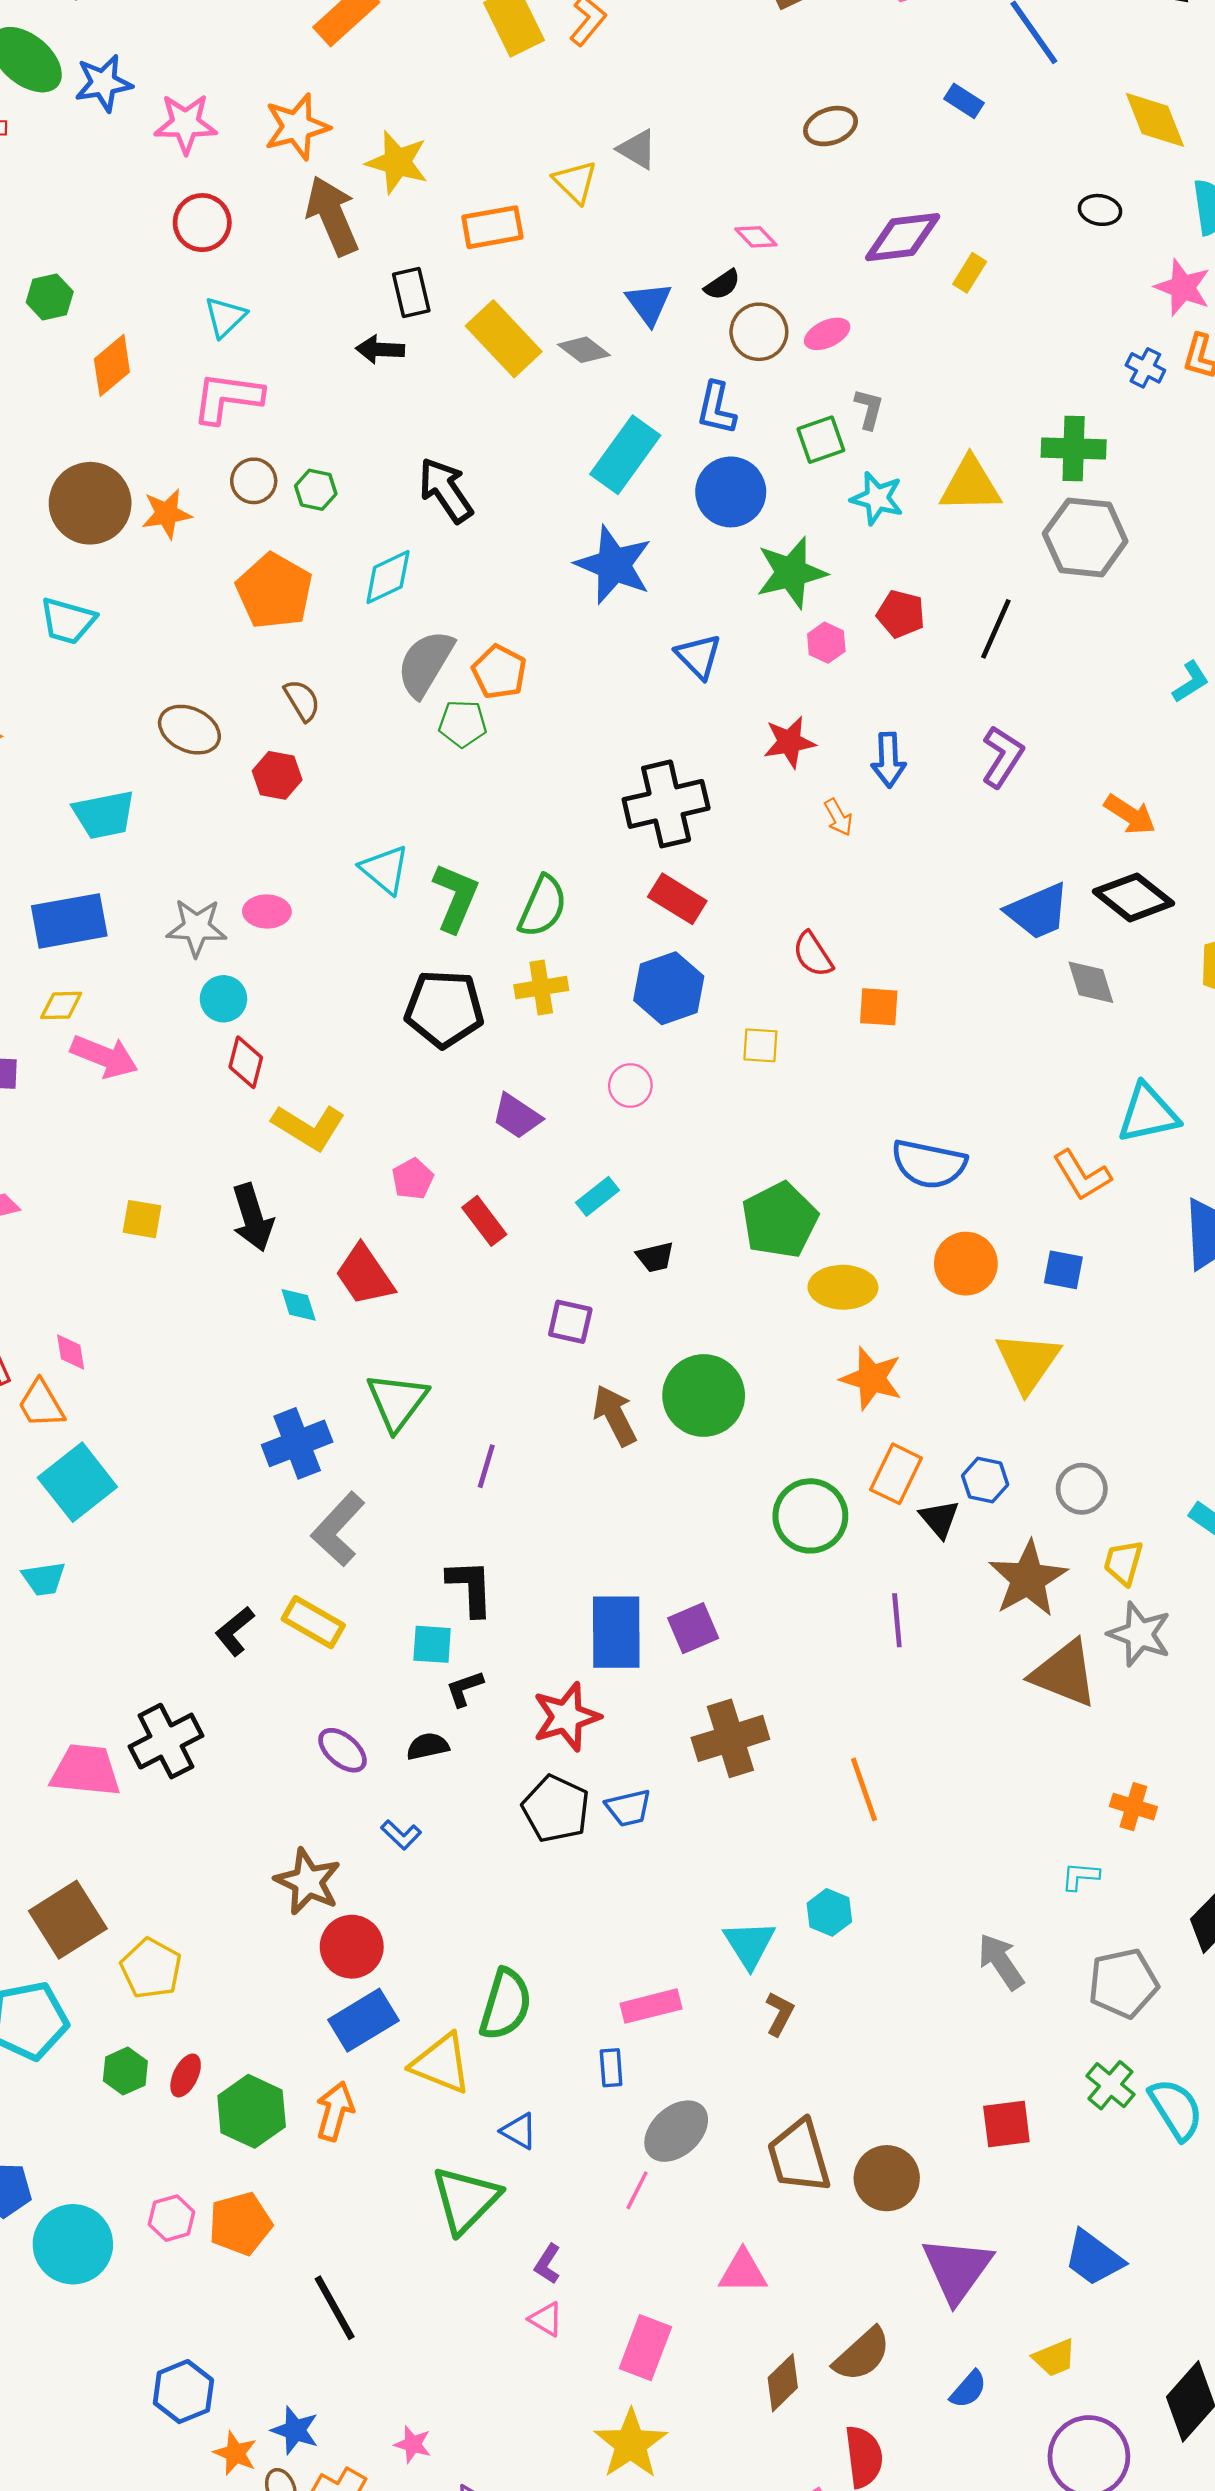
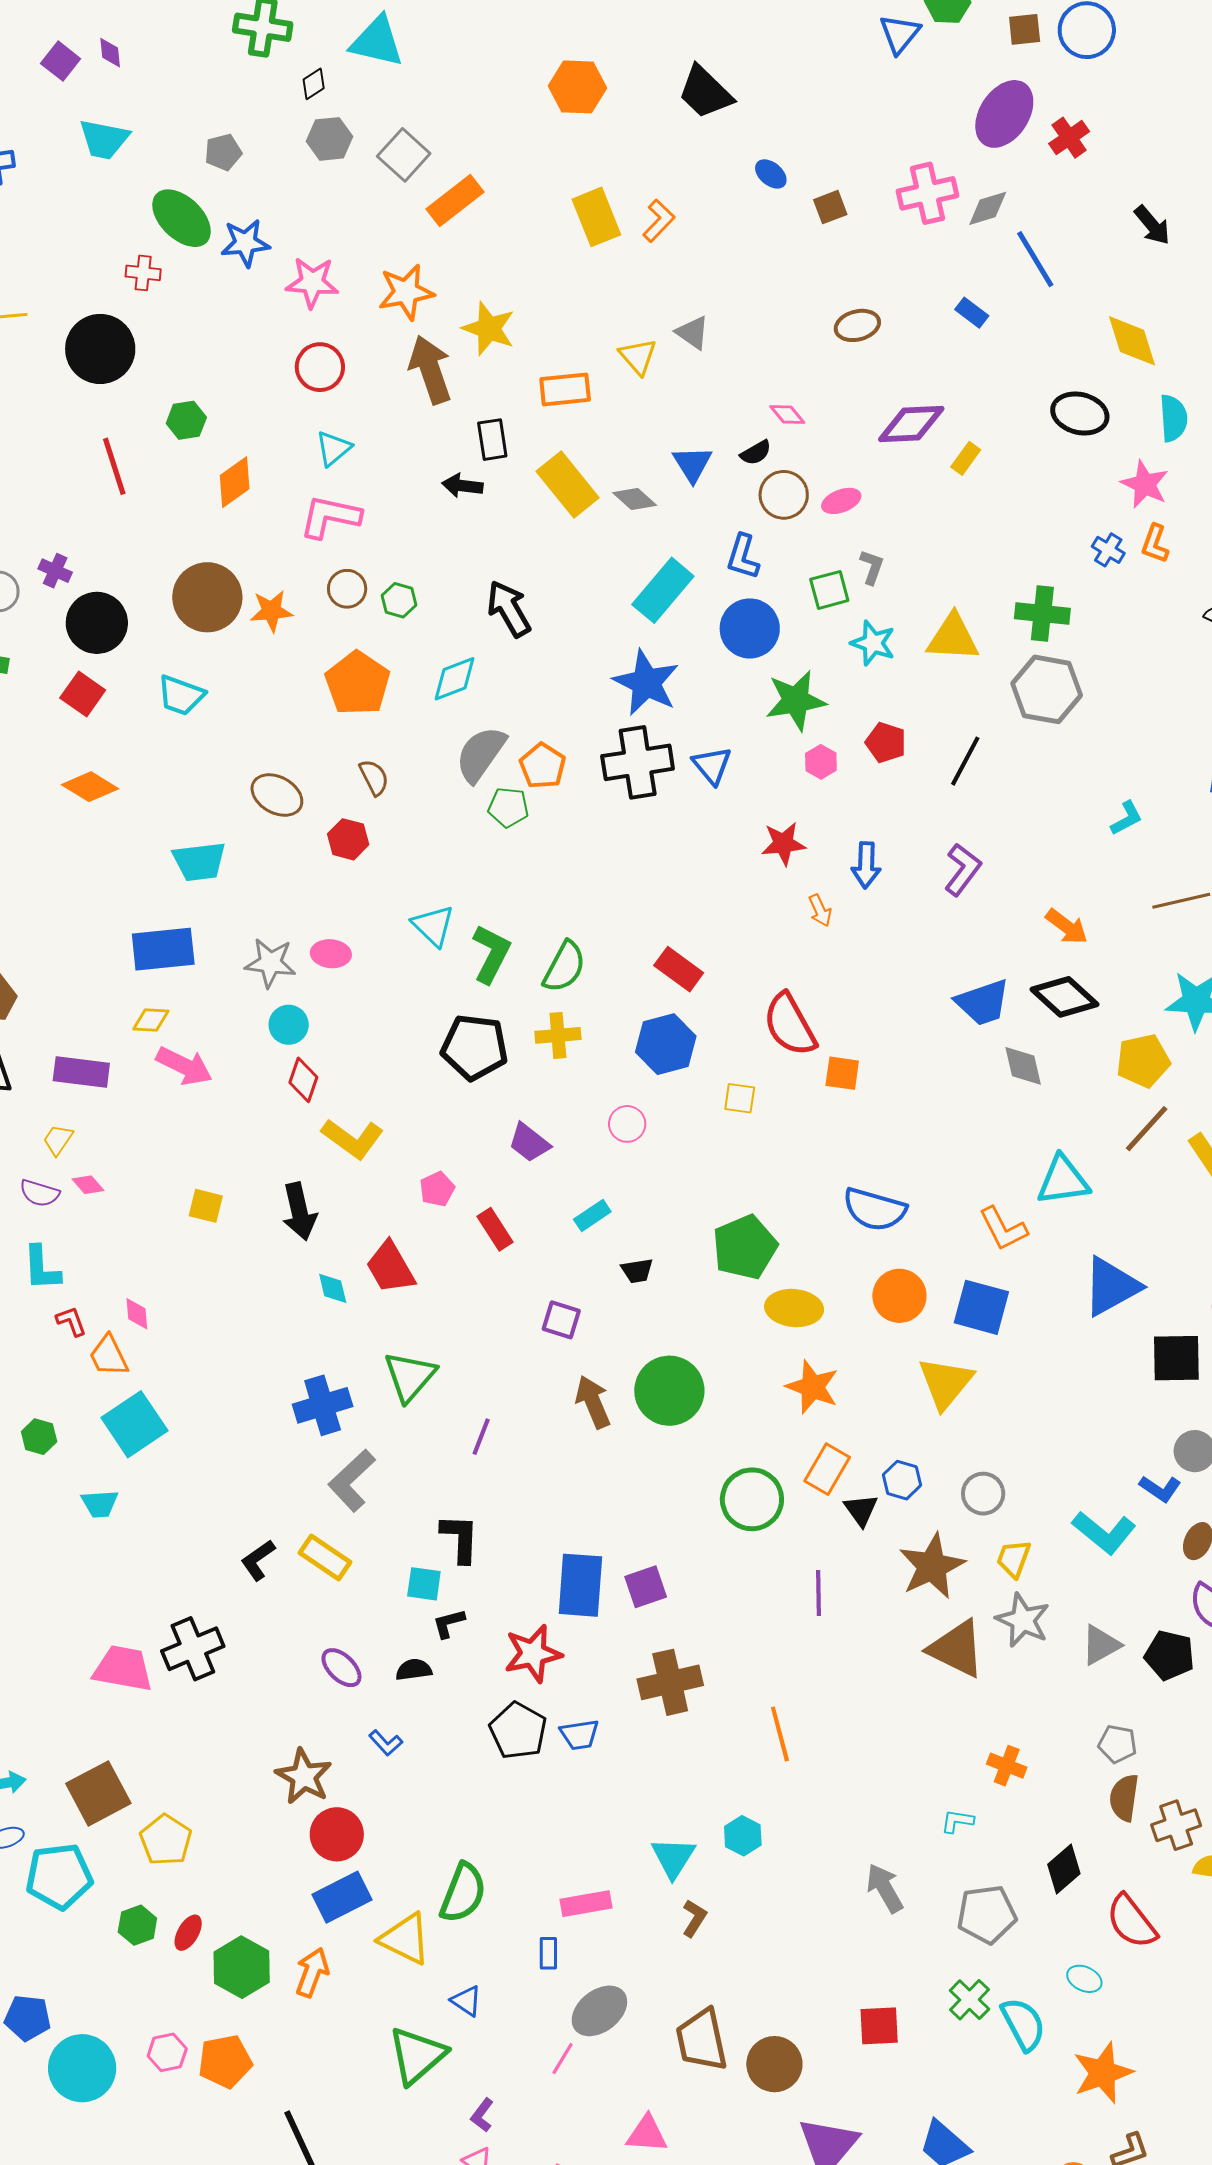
black ellipse: (1100, 210) -> (1080, 414), size x1.6
black cross: (666, 804) -> (638, 762), moved
red semicircle: (813, 954) -> (790, 1025), size x1.6
blue square: (1063, 1270) -> (981, 1307), size x1.6

